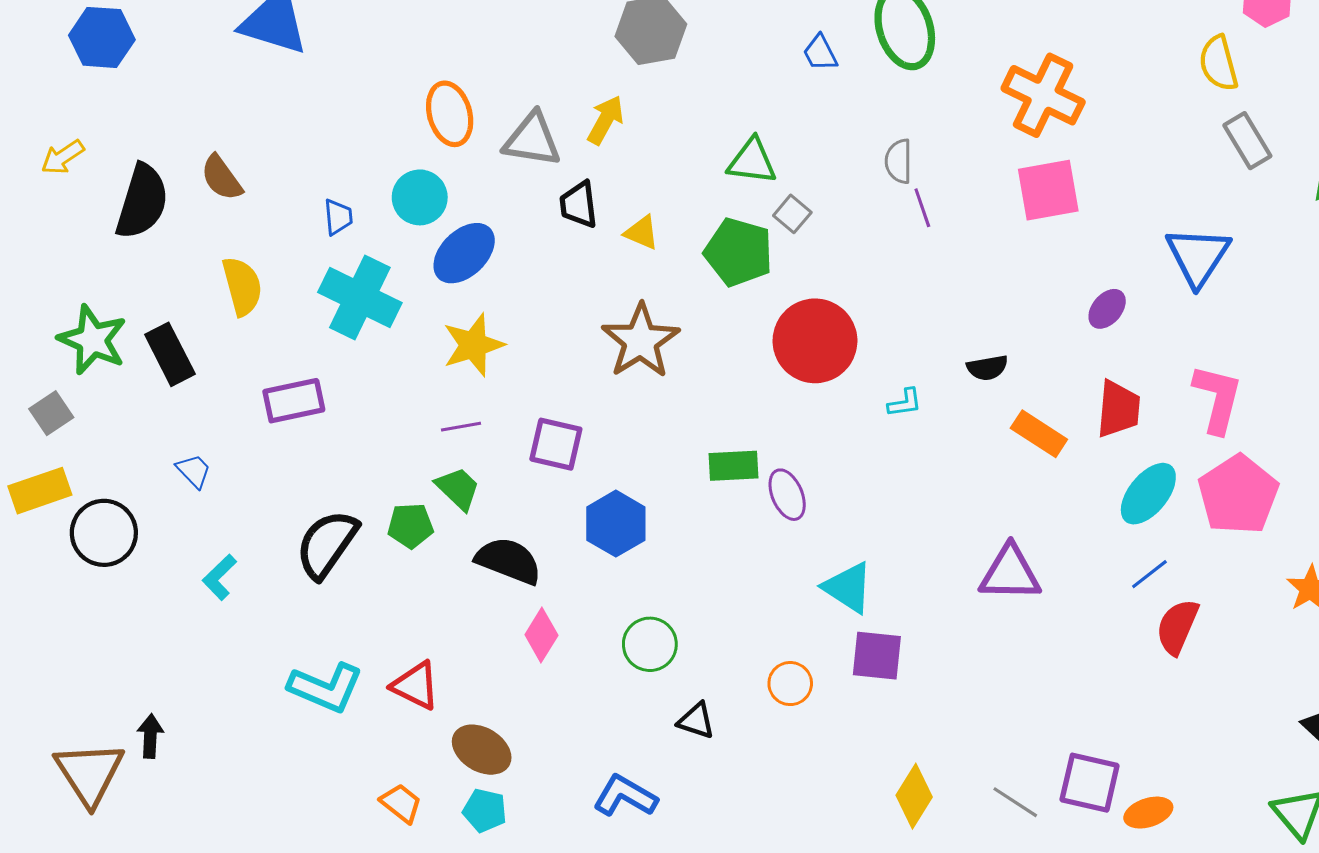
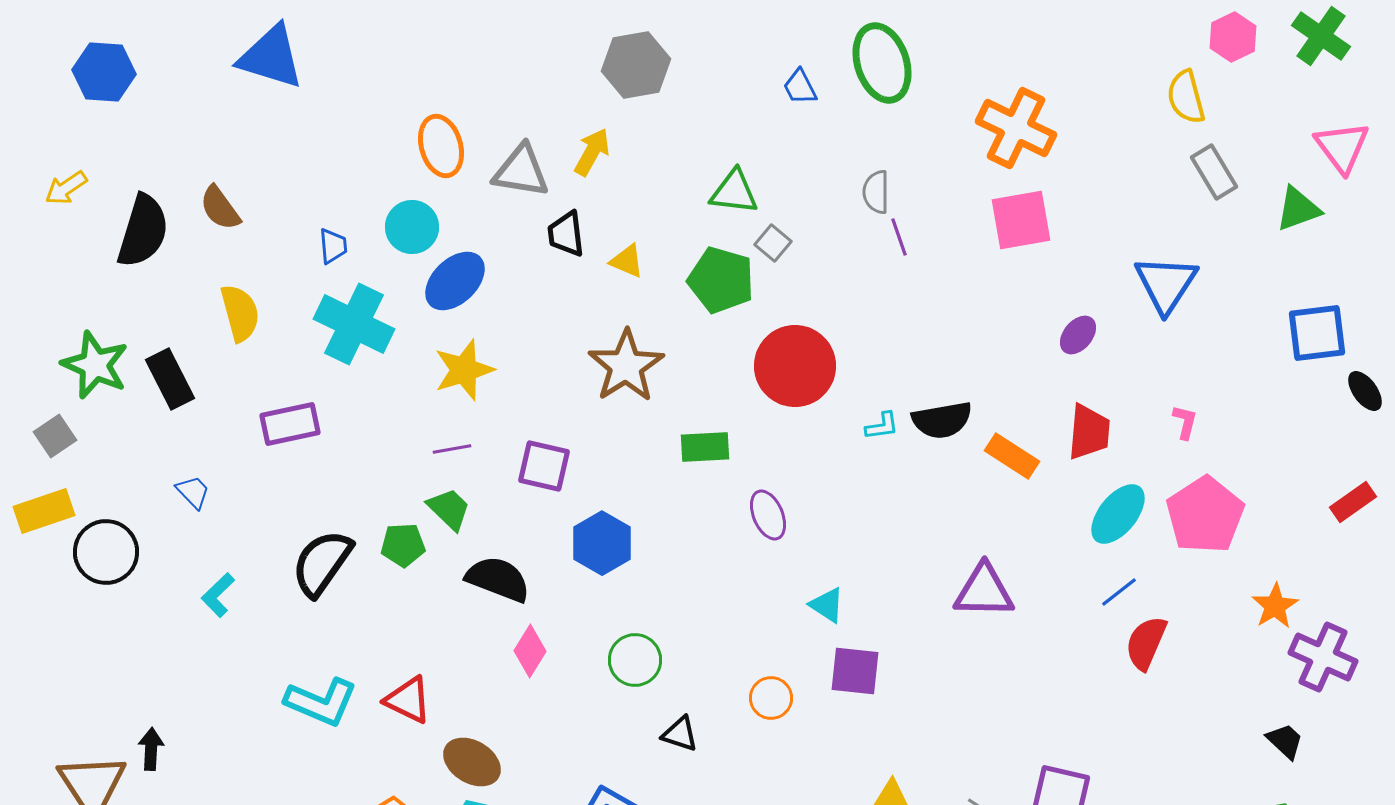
black semicircle: (987, 368) -> (942, 420), moved, size x1.5
pink L-shape: (1218, 399) -> (1185, 422), size x0.5
green rectangle: (733, 466) -> (705, 447), moved
cyan triangle: (848, 588) -> (827, 605), size x0.7

